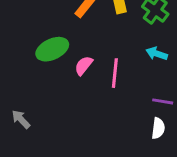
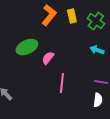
pink line: (115, 73) -> (62, 83), moved

